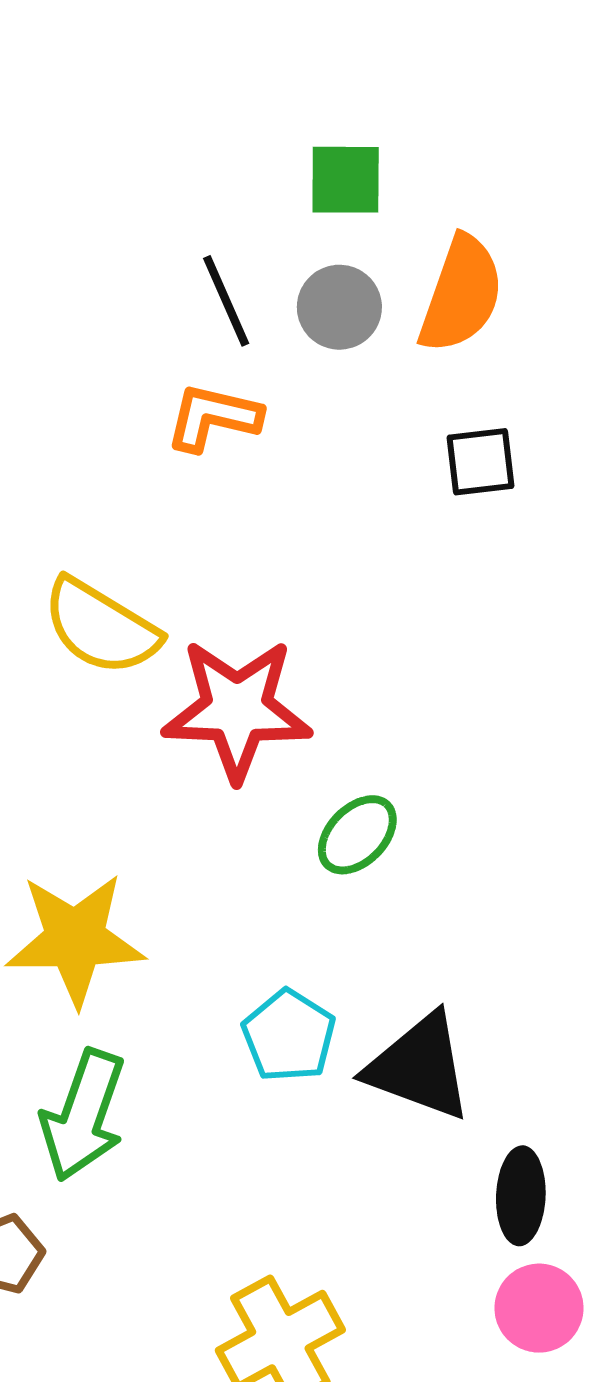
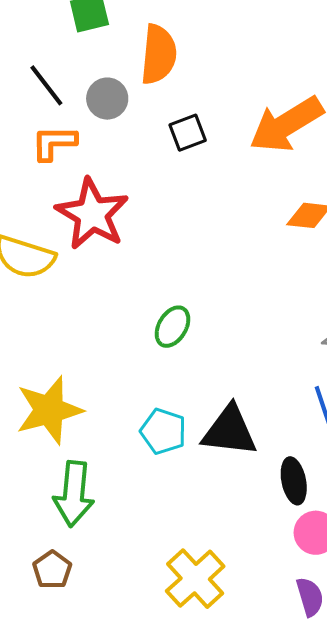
gray circle: (339, 307) -> (107, 99), moved
red star: (237, 709) -> (92, 214), moved, turned -30

